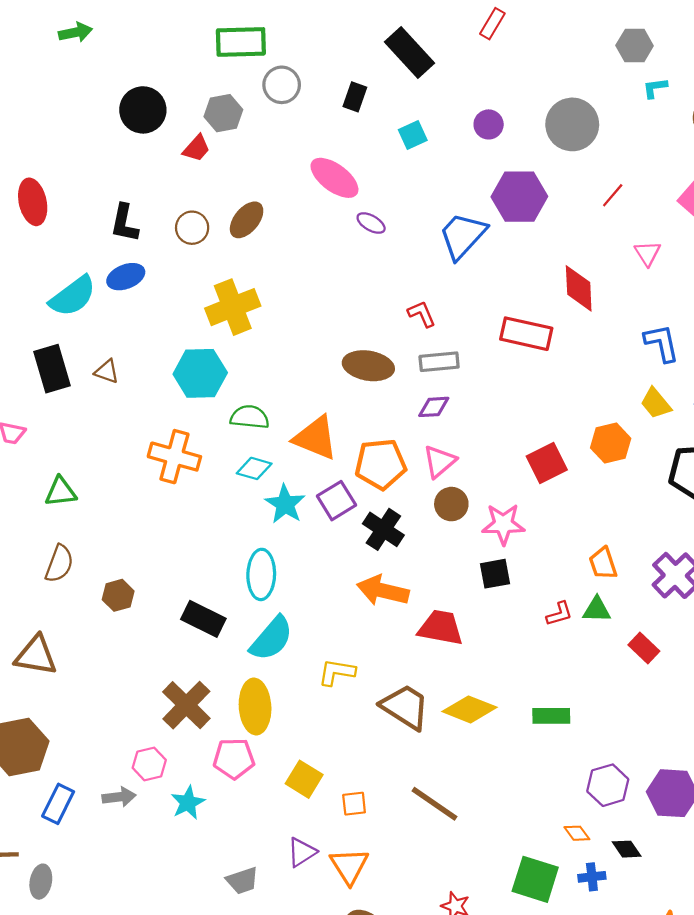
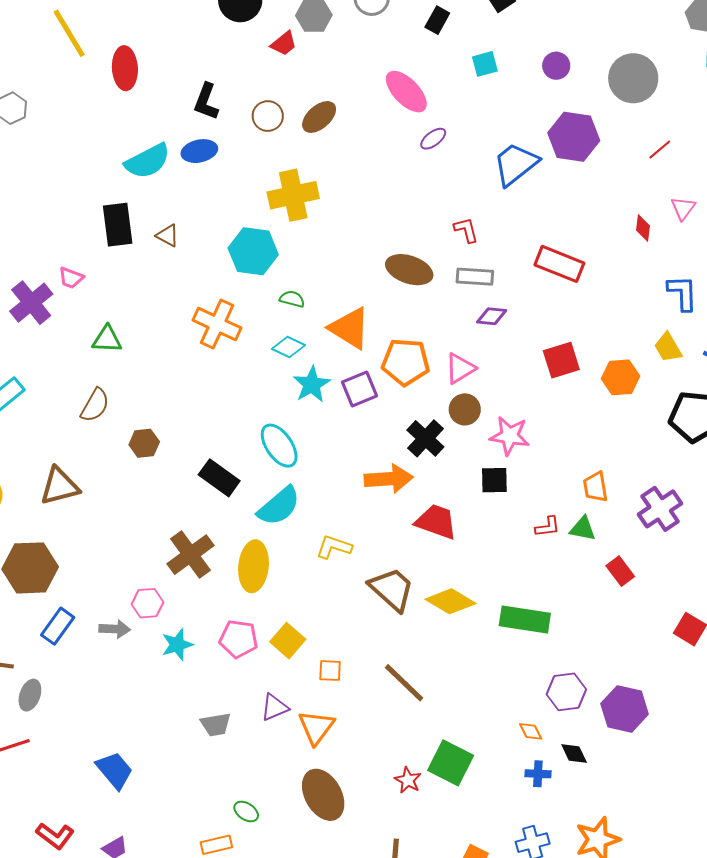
purple ellipse: (371, 223) -> (433, 139), turned -76
red diamond: (579, 288) -> (643, 228), moved, size x0.6
purple diamond: (434, 407) -> (492, 316), moved
green semicircle: (250, 417) -> (292, 299), size x0.7
red square: (547, 463) -> (561, 360), moved
black cross: (383, 529) -> (425, 438), moved
cyan ellipse: (261, 574) -> (279, 446), turned -45
orange arrow: (383, 591) -> (389, 479), turned 153
brown triangle: (36, 655) -> (60, 486), turned -33
green rectangle: (551, 716) -> (525, 620), size x1.4
pink pentagon: (234, 759) -> (239, 639), moved
green square: (535, 879) -> (451, 763), moved

